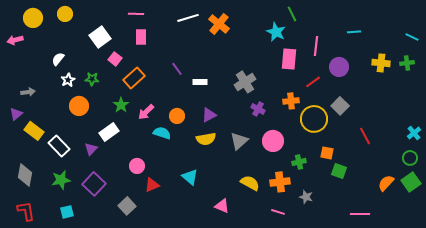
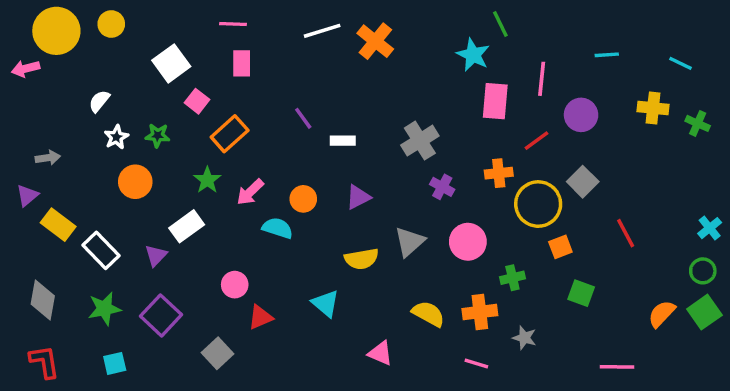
yellow circle: (33, 18) -> (56, 31), size x1.4
cyan line: (412, 37) -> (680, 63), moved
green cross: (407, 63) -> (698, 123), moved, turned 32
yellow semicircle: (206, 139) -> (362, 259), moved
orange square: (327, 153) -> (560, 247), moved, turned -32

